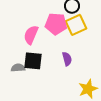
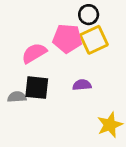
pink semicircle: (31, 35) -> (34, 53), turned 36
purple semicircle: (67, 59) -> (82, 85), turned -80

